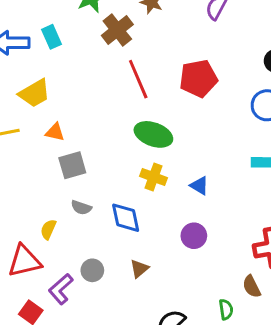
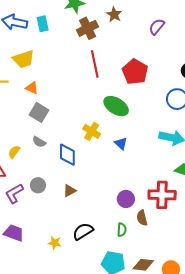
red pentagon: (198, 78) -> (135, 72), turned 30
green ellipse: (153, 134) -> (116, 106), moved
gray square: (72, 165) -> (39, 112), turned 36
purple circle: (194, 236) -> (126, 199), moved

